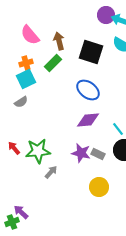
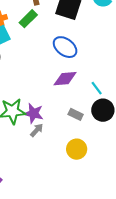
purple star: (81, 153) -> (33, 113), moved
gray arrow: (51, 172) -> (37, 130), moved

